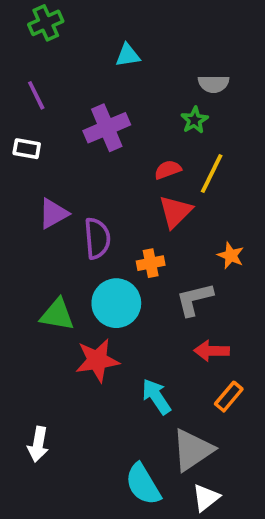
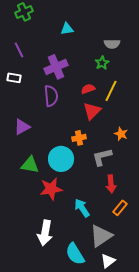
purple triangle: (53, 214) -> (22, 127), moved
purple semicircle: (97, 238) -> (51, 96), moved
red arrow: (212, 351) -> (111, 184), turned -96
white arrow: (38, 444) -> (45, 233), moved, size x1.4

